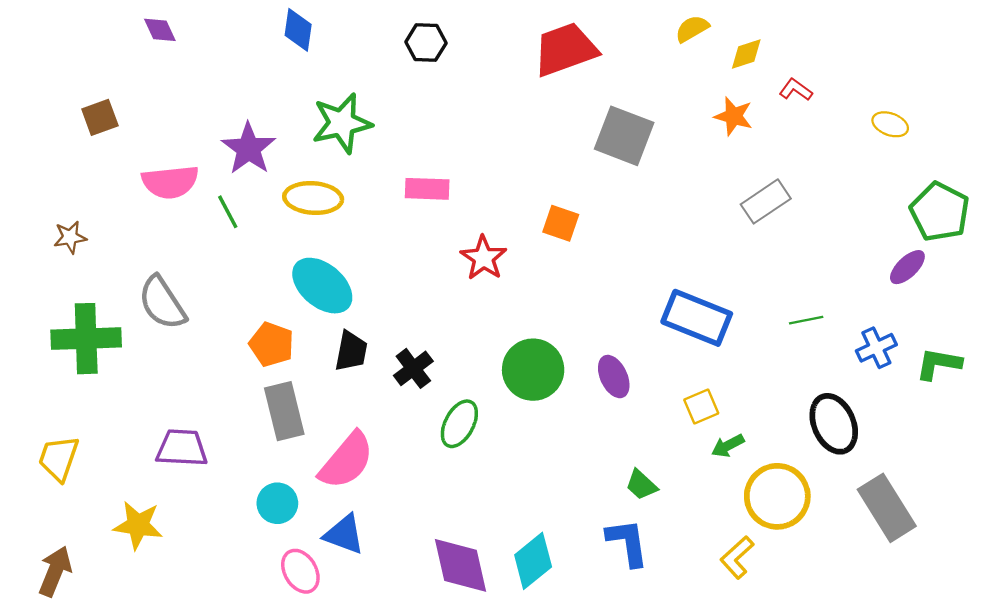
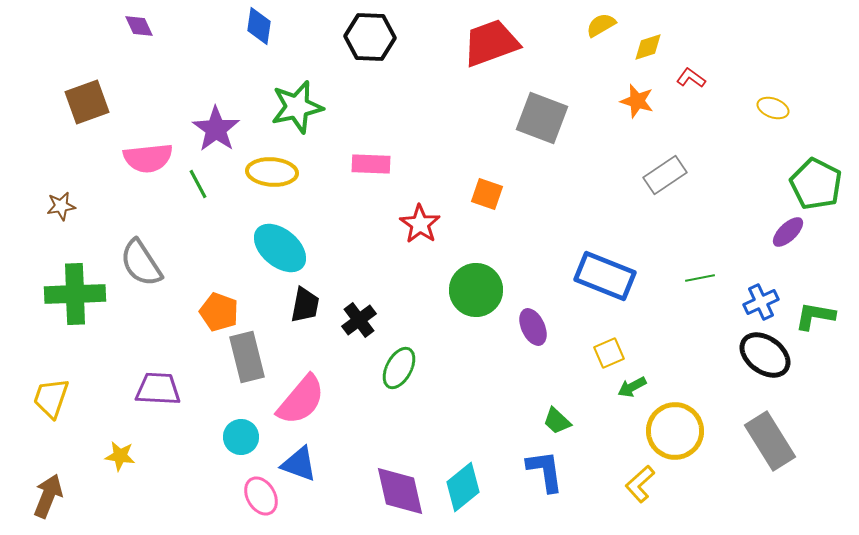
black hexagon: (426, 42) -> (370, 37), size x1.4
brown square: (100, 117) -> (87, 102), size x1.4
orange pentagon: (272, 344) -> (219, 312), moved
green circle: (533, 370) -> (476, 290), moved
black ellipse: (834, 424) -> (765, 355), moved, turned -30
yellow star: (138, 525) -> (120, 456), size x0.7

